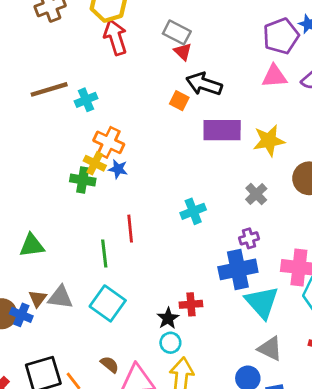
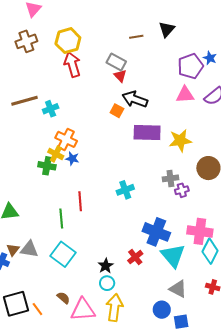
gray cross: (256, 194) -> (170, 178), turned 35
purple cross: (249, 238) -> (182, 190), moved
blue cross: (238, 269) -> (156, 232), turned 32
red cross: (191, 304) -> (135, 257), moved, turned -35

